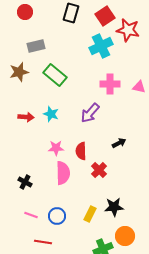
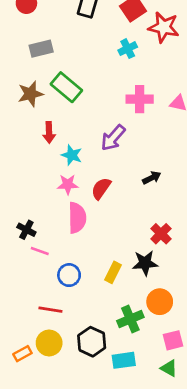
cyan cross: (101, 46) -> (128, 49), size x0.6
brown star: (19, 72) -> (30, 94), moved
cyan star: (51, 114) -> (72, 155), moved
red arrow: (26, 117) -> (49, 132), moved, turned 84
red semicircle: (81, 151) -> (101, 188), turned 36
red cross: (99, 170) -> (161, 234), moved
pink line: (31, 215) -> (40, 251), moved

